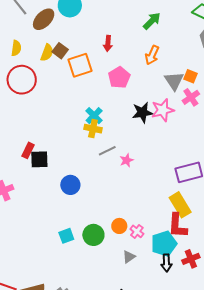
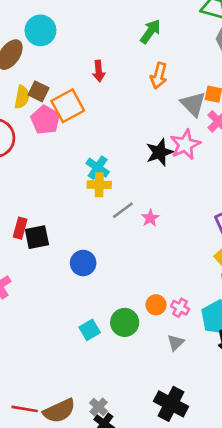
pink pentagon: (119, 77) -> (45, 120), moved

